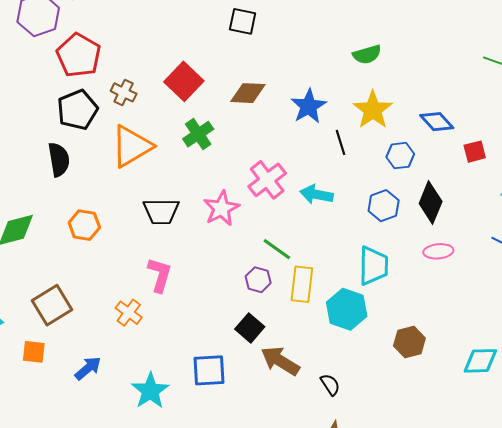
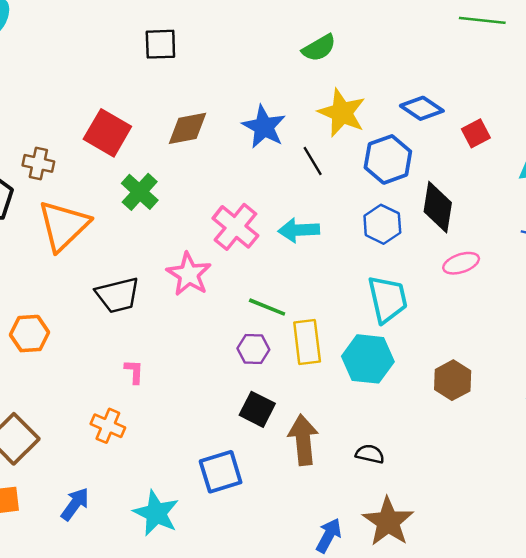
blue hexagon: (400, 156) -> (388, 159), size x1.4
pink L-shape: (160, 275) -> (134, 372), size x0.6
brown arrow: (280, 361) -> (303, 440), turned 66
black semicircle: (330, 385) -> (370, 454), turned -30

